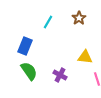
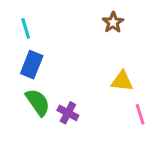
cyan line: (48, 22) -> (26, 28), moved, turned -48
purple cross: (60, 75) -> (68, 113), moved

